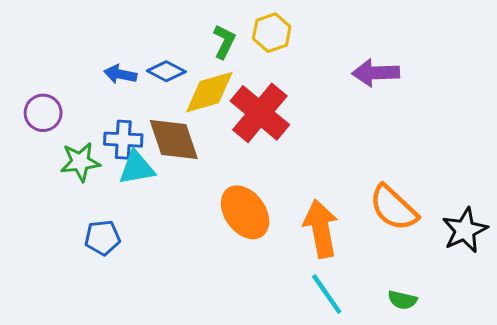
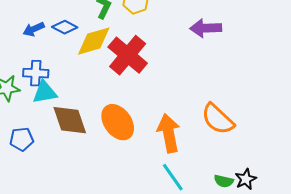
blue arrow: (120, 74) -> (34, 29), turned -35
brown diamond: (174, 140) -> (70, 120), moved
black star: (465, 230) -> (246, 179), moved, size x0.7

